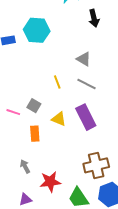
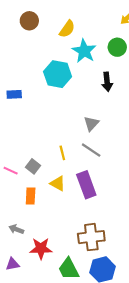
cyan hexagon: (37, 30) -> (58, 74), moved
gray triangle: (84, 59) -> (91, 123), turned 35
yellow line: (57, 82) -> (62, 153), moved
gray arrow: (25, 166) -> (16, 229), turned -48

